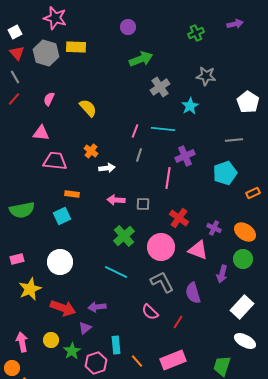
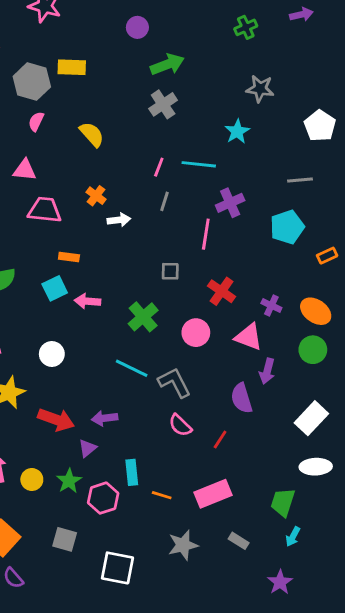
purple circle: (128, 27) -> (137, 27), moved
yellow rectangle: (76, 47) -> (72, 67), moved
gray hexagon: (46, 53) -> (32, 82), moved
gray cross: (160, 87) -> (163, 104), moved
pink arrow: (116, 200) -> (87, 301), moved
pink circle: (161, 247) -> (196, 333), size x0.7
white circle: (60, 262) -> (52, 354), size x0.7
purple arrow: (222, 274) -> (267, 371), moved
gray L-shape: (162, 282) -> (174, 383), moved
yellow circle: (51, 340) -> (32, 480), moved
white ellipse: (245, 341) -> (316, 467), turned -30
orange line: (137, 361) -> (162, 495), turned -32

